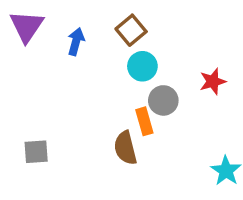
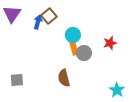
brown square: (131, 30) -> (49, 16), moved
orange rectangle: (144, 121) -> (74, 48), moved

